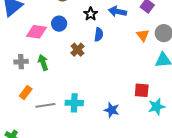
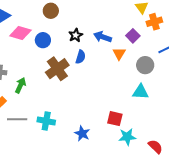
pink diamond: (36, 32) -> (20, 33), moved
orange triangle: (143, 35) -> (119, 54), moved
brown cross: (77, 50) -> (57, 69), size x1.6
green arrow: (43, 62) -> (20, 85), moved, turned 35

